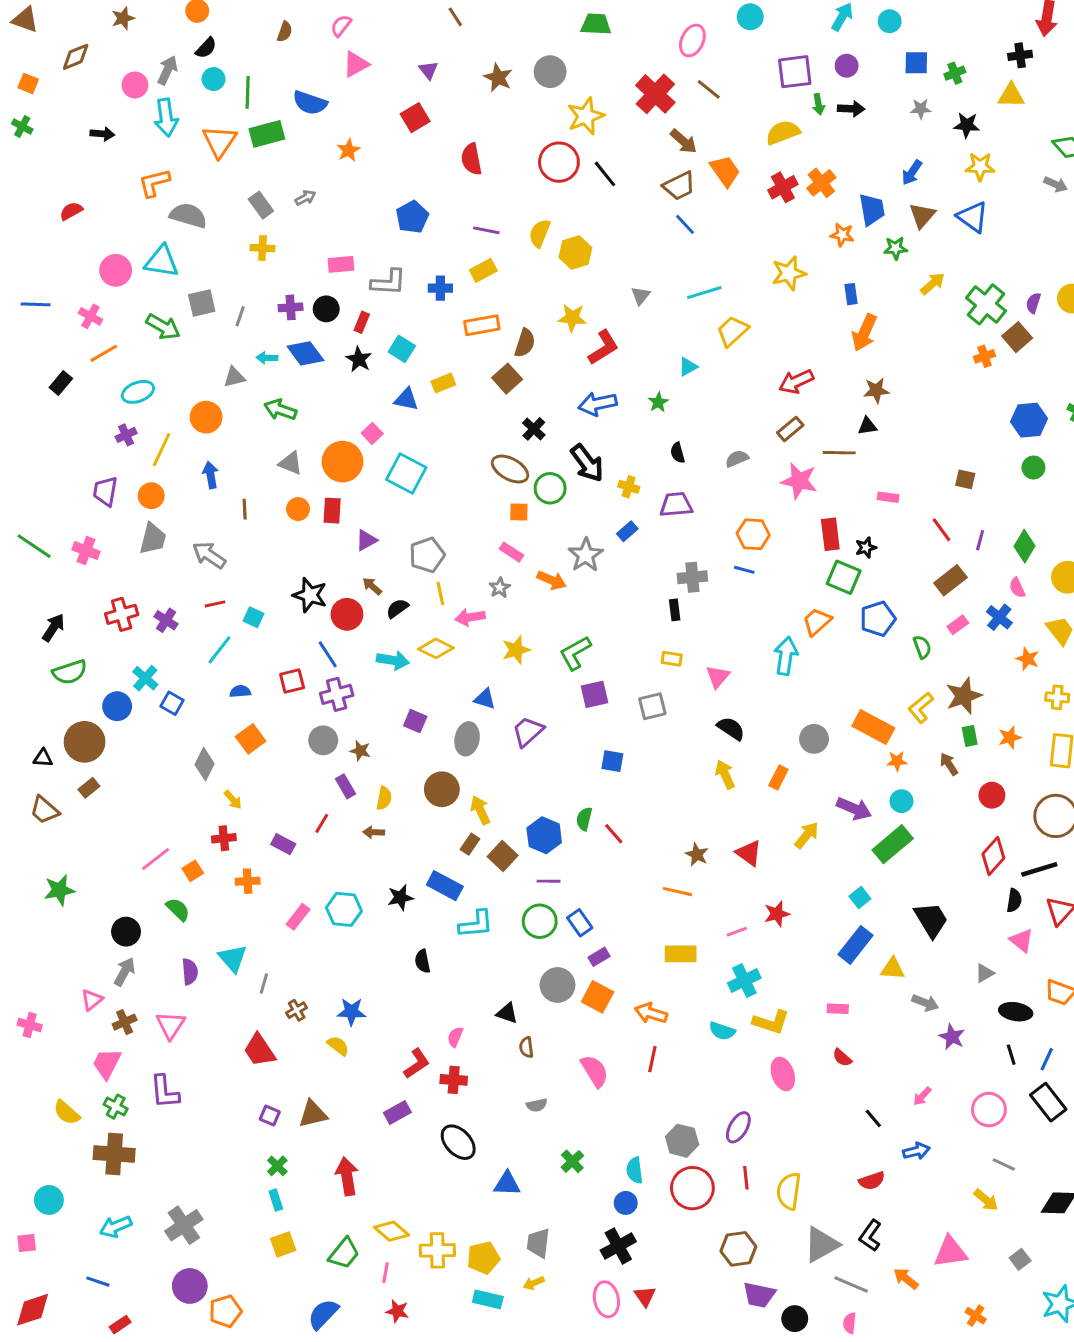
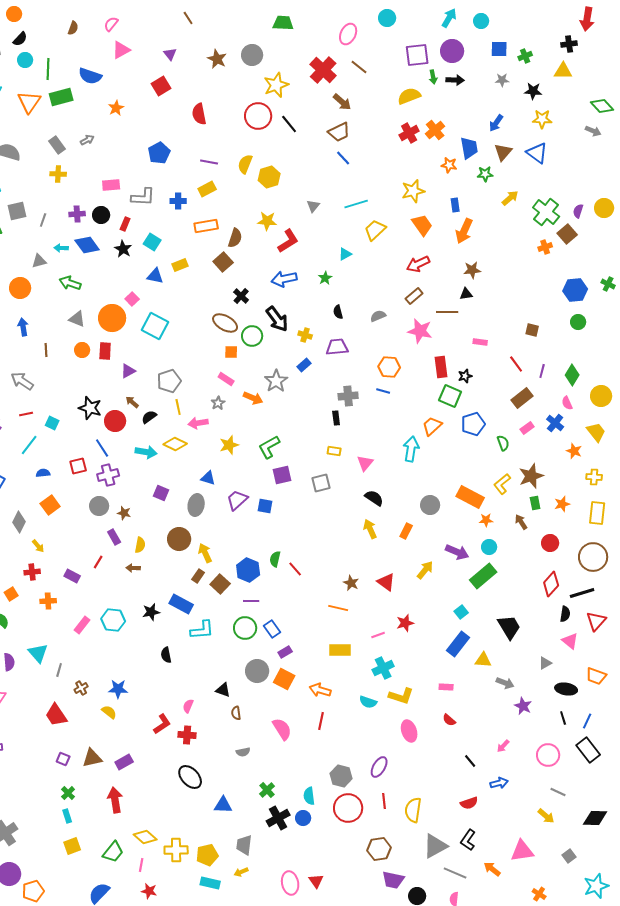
purple circle: (847, 66) -> (452, 51), size x1.5
orange trapezoid: (725, 171) -> (422, 225), moved
blue square: (612, 761) -> (265, 506), moved
purple rectangle: (397, 1113) -> (124, 762), moved
black cross: (618, 1246) -> (278, 818), moved

